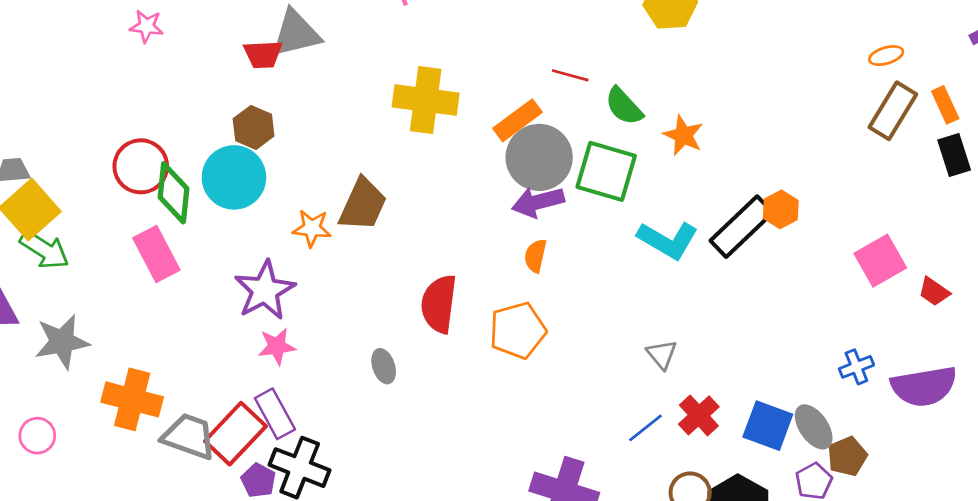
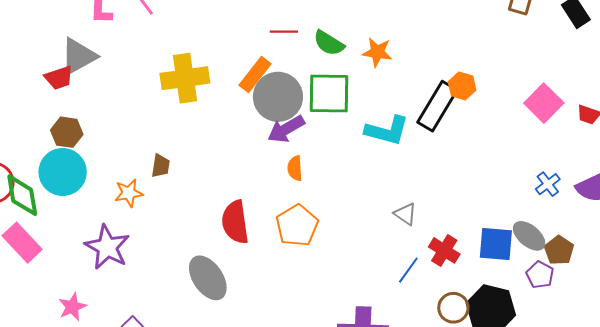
brown trapezoid: (363, 205) -> (161, 166), size x0.6
pink star: (277, 346) -> (72, 307), moved
gray ellipse: (384, 366) -> (208, 278), size x1.8

